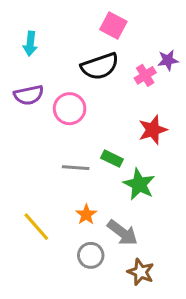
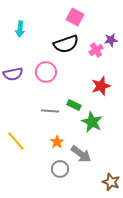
purple semicircle: (29, 95) -> (13, 74), moved
yellow line: (36, 227) -> (16, 141), moved
brown star: (141, 272) -> (111, 182), moved

